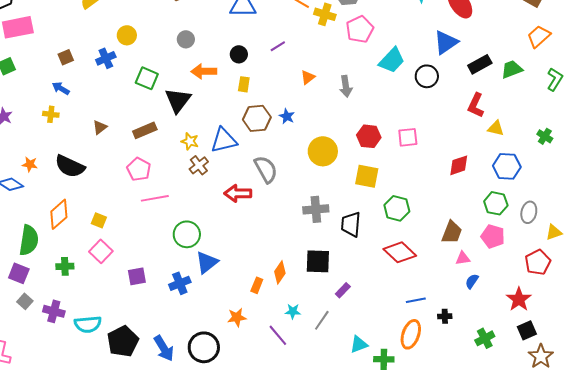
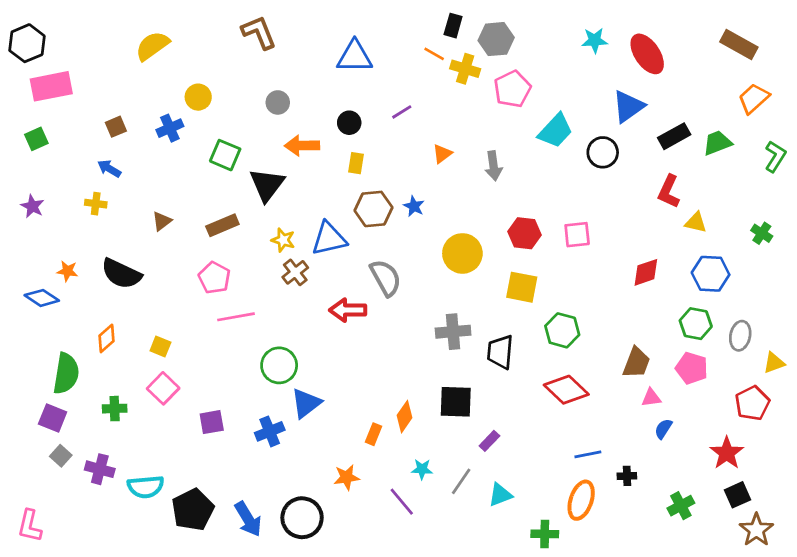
orange diamond: (59, 214) -> (107, 338), size x0.7
cyan triangle: (359, 344) -> (500, 495), moved

